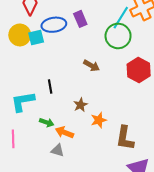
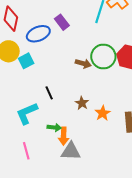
green circle: (118, 36) -> (103, 57), moved
cyan square: (36, 38) -> (26, 61), moved
orange arrow: (64, 132) -> (64, 136), moved, turned -96
gray triangle: (58, 150) -> (71, 151), size x1.5

